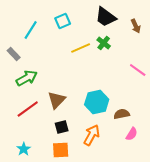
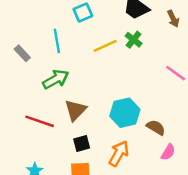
cyan line: (31, 30) -> (57, 41), moved, turned -42
green arrow: (27, 78) -> (56, 79), moved
red line: (28, 109) -> (40, 121), turned 55
brown semicircle: (122, 114) -> (156, 127), turned 42

